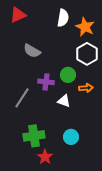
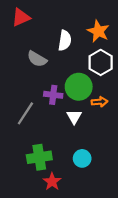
white semicircle: (63, 18) -> (65, 40), moved
green circle: (68, 75) -> (79, 87), size x1.5
white triangle: (64, 101) -> (74, 117), turned 40

